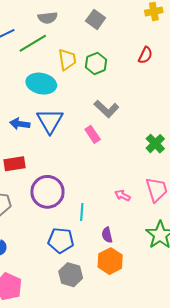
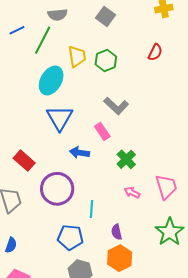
green line: (33, 43) -> (43, 40), turned -32
cyan ellipse: (41, 84) -> (51, 80), turned -72
blue arrow: (20, 124) -> (79, 153), moved
green cross: (155, 144) -> (126, 159), moved
red rectangle: (14, 164) -> (24, 161), turned 50

